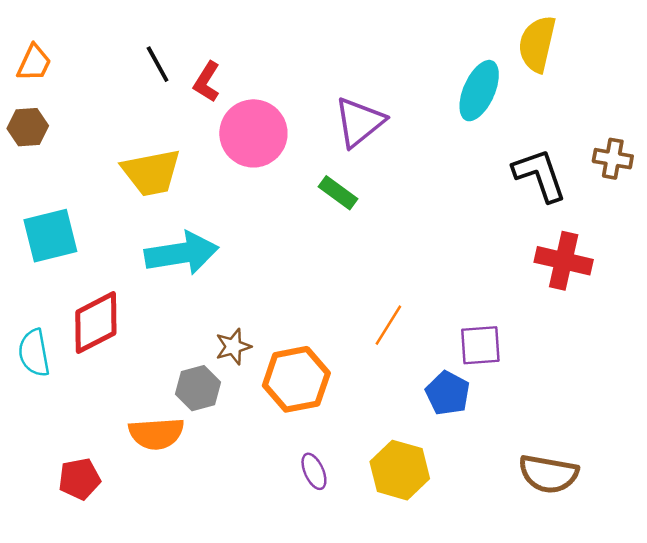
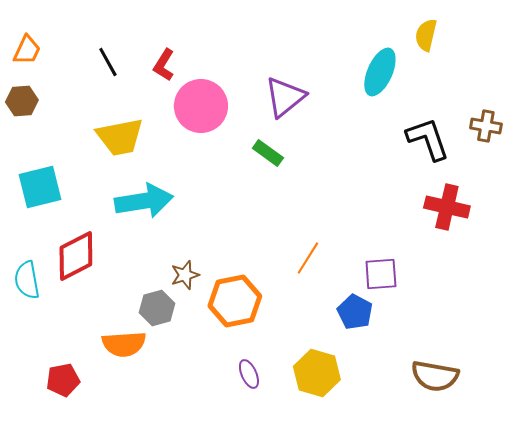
yellow semicircle: (537, 44) -> (426, 35), size x0.7
black line: (158, 64) -> (108, 62), moved

